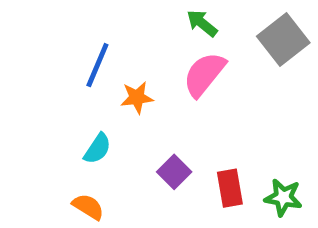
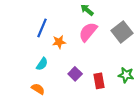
gray square: (283, 39) -> (122, 32), moved
green star: (283, 197) -> (126, 75), moved

